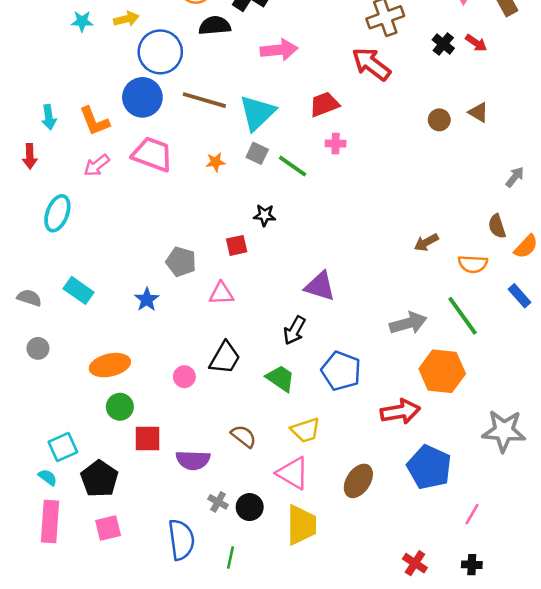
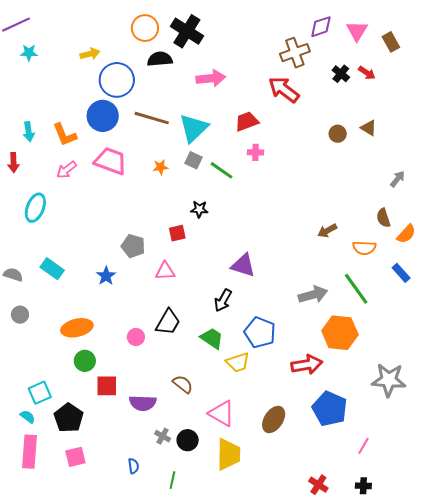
cyan star: (82, 21) -> (29, 53), moved
yellow trapezoid: (306, 430) -> (238, 362), moved
blue semicircle: (181, 540) -> (133, 466), size x0.5

